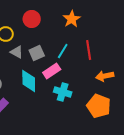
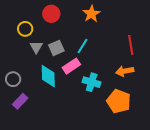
red line: (89, 50) -> (131, 45), moved
gray triangle: (17, 52) -> (36, 47), turned 32
cyan cross: (63, 92) -> (92, 82), moved

